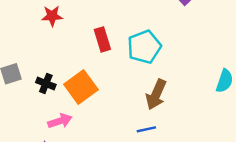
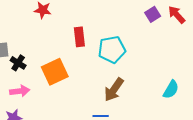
black cross: (46, 83) -> (18, 63), moved
pink arrow: (60, 121) -> (20, 91), moved

